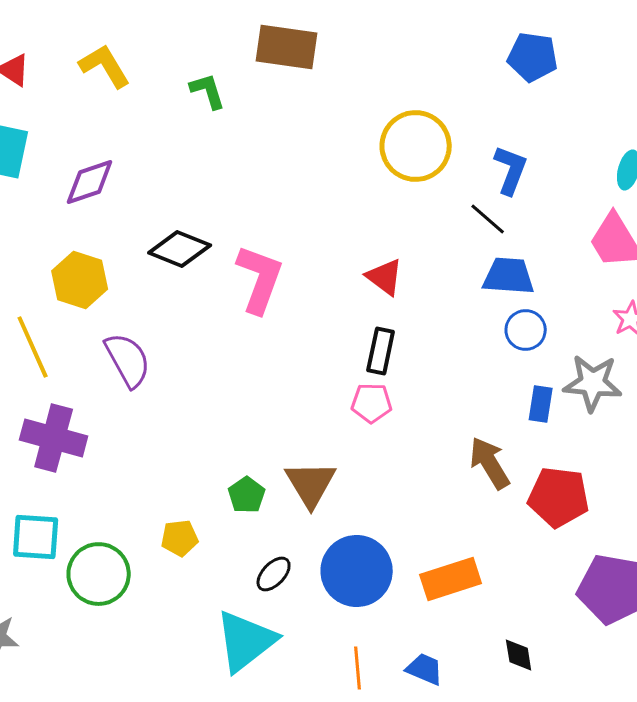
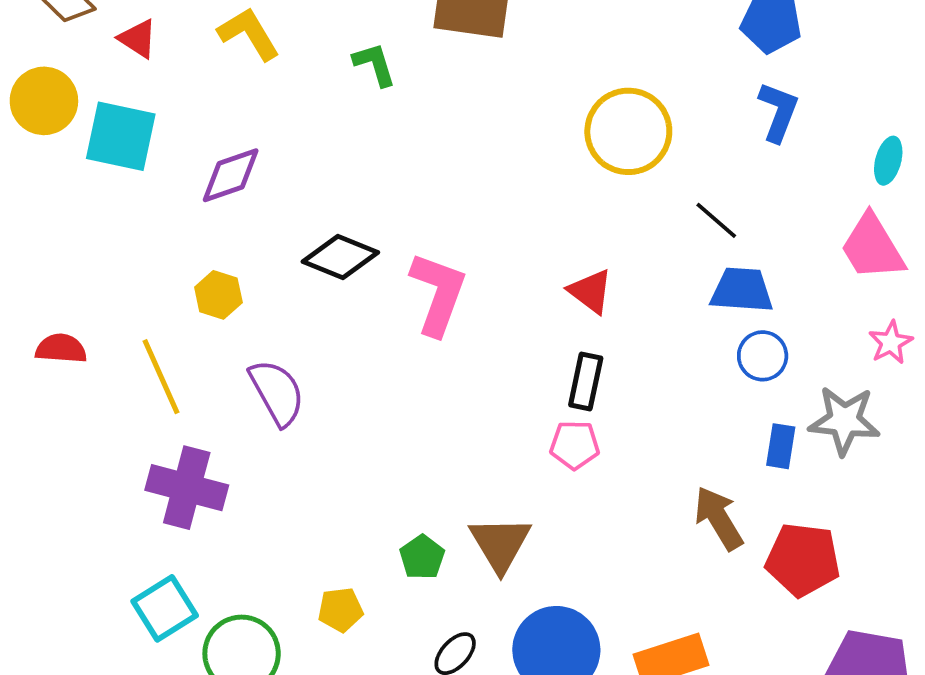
blue L-shape: (511, 170) -> (778, 112), moved
yellow hexagon: (80, 280) -> (218, 295), size x0.7
cyan square: (36, 537) -> (165, 608), turned -36

